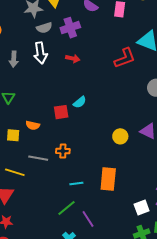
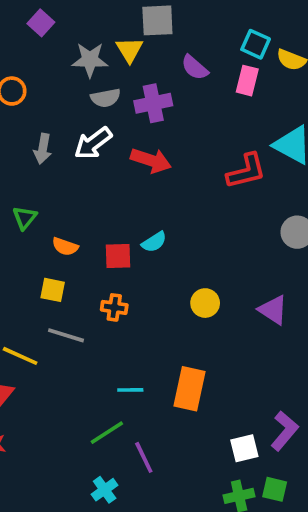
white arrow: (40, 53) -> (93, 143), turned 55
red arrow: (73, 58) -> (151, 160), size x1.5
orange semicircle: (33, 125) -> (65, 247), moved
yellow square: (13, 135) -> (53, 290), moved
yellow circle: (120, 136) -> (205, 303), moved
orange cross: (63, 151) -> (114, 307), moved

